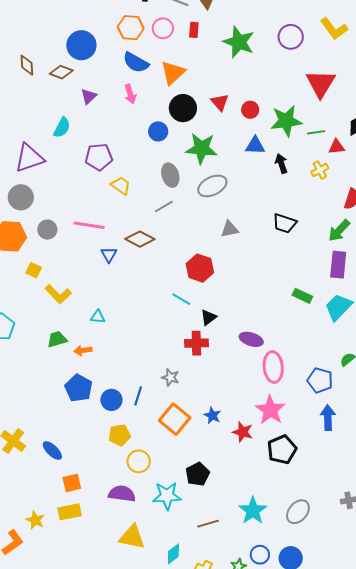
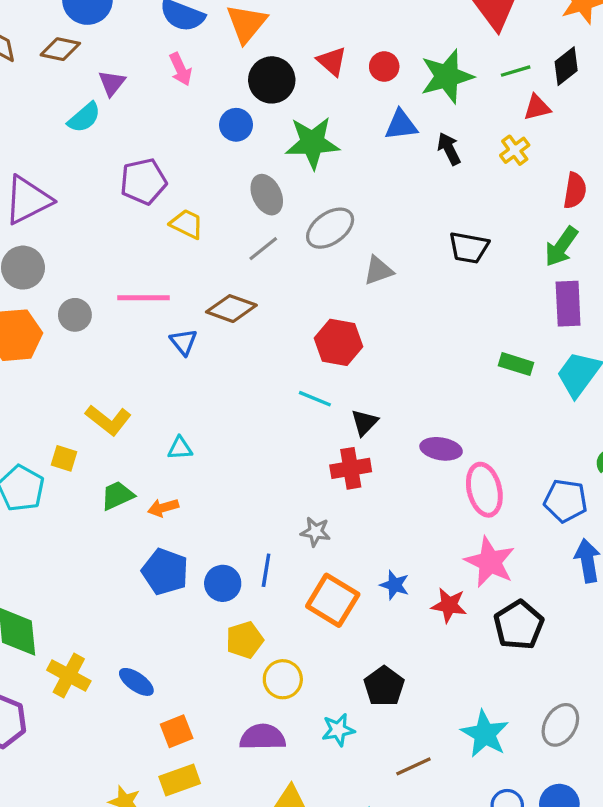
cyan semicircle: (62, 128) -> (84, 118), moved, turned 30
green line: (316, 132) -> (516, 71), moved
gray ellipse: (212, 186) -> (330, 228), moved
yellow square: (34, 270) -> (64, 458), moved
cyan star: (167, 496) -> (338, 730), size x0.7

